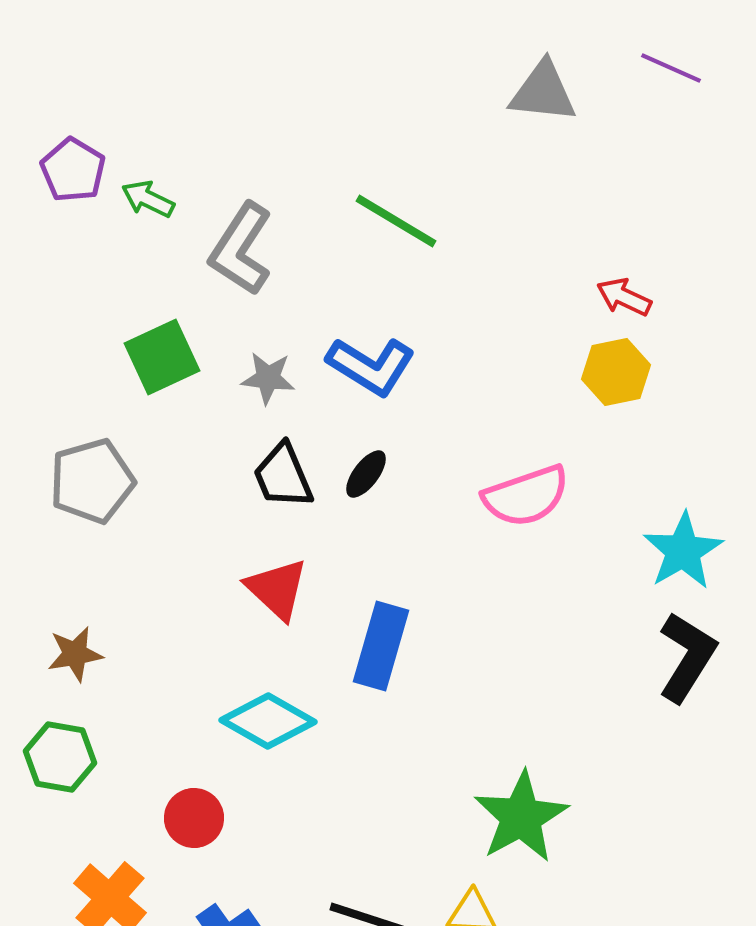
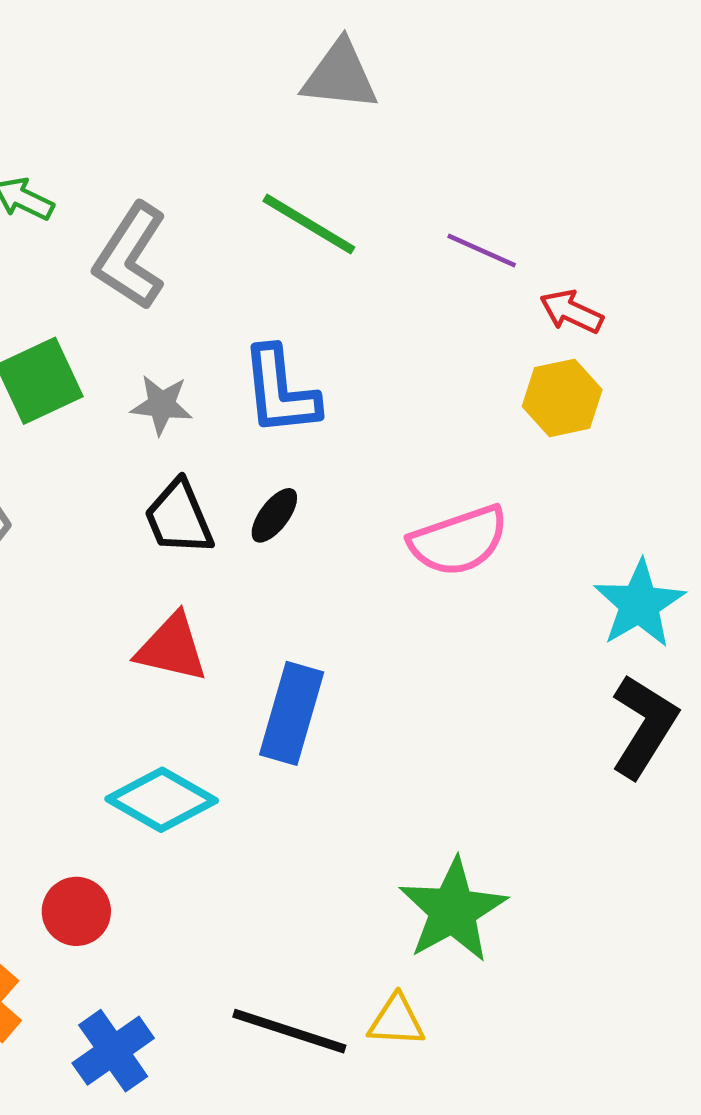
purple line: (671, 68) -> (482, 251), moved
gray triangle: (543, 92) -> (340, 76), moved
blue L-shape: (371, 366) -> (280, 391), turned 52
red triangle: (277, 589) -> (172, 648), turned -30

